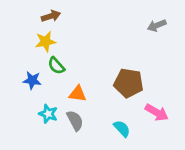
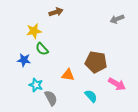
brown arrow: (51, 16) -> (56, 12), moved
orange triangle: (78, 94) -> (68, 75), moved
gray semicircle: (75, 121) -> (51, 98), moved

